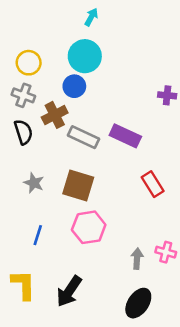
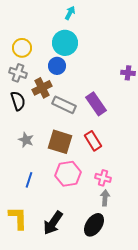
purple rectangle: (125, 136) -> (96, 104), turned 30
red rectangle: (153, 184) -> (93, 141), moved
pink cross: (166, 252) -> (103, 178), moved
black ellipse: (138, 303) -> (94, 225), moved

